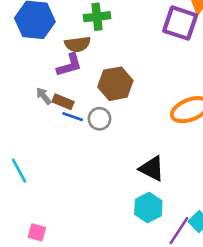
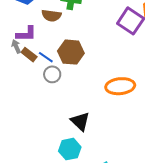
purple L-shape: (69, 65) -> (26, 34), moved
blue line: (73, 117) -> (46, 57), moved

